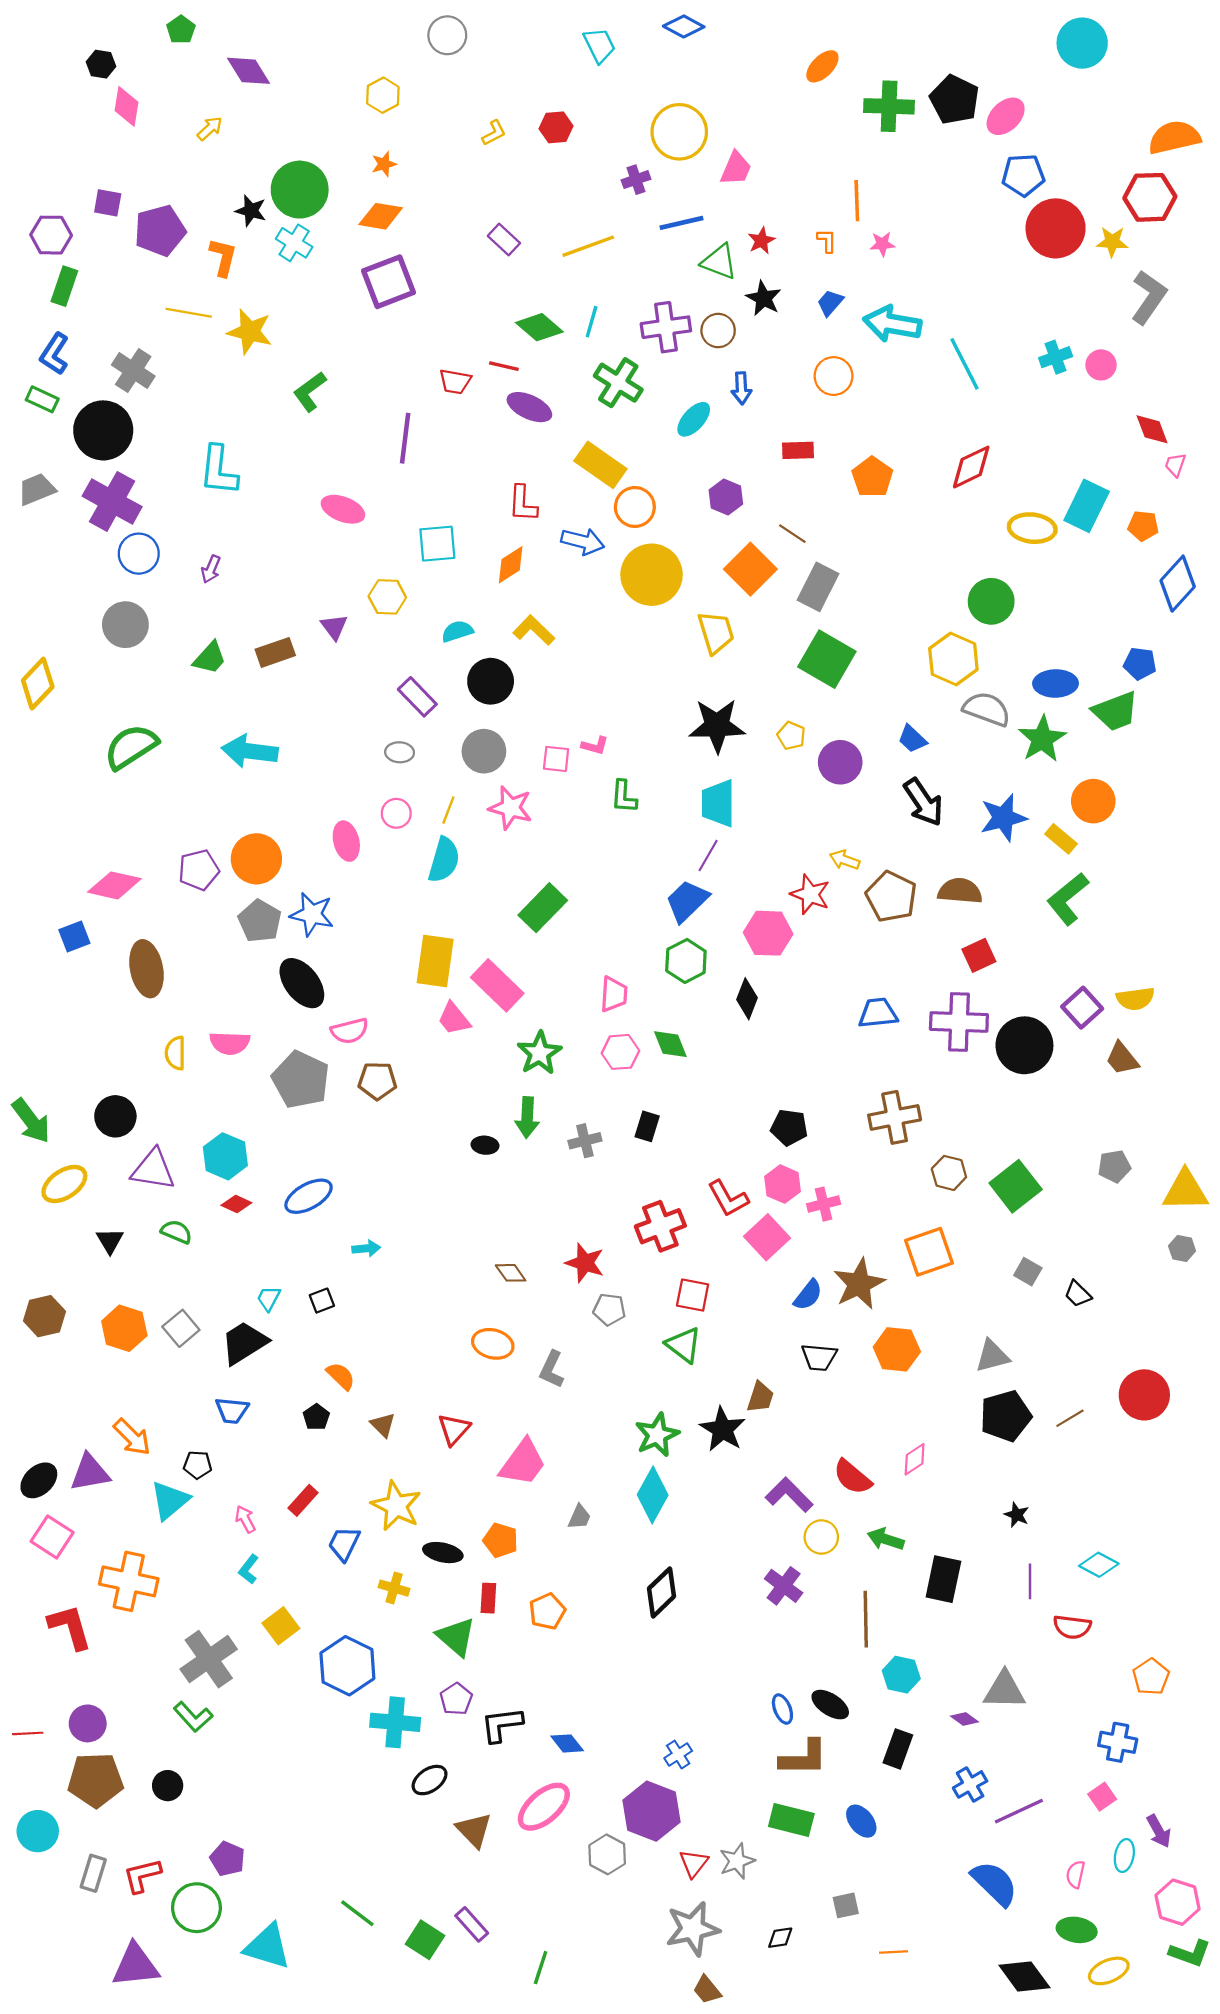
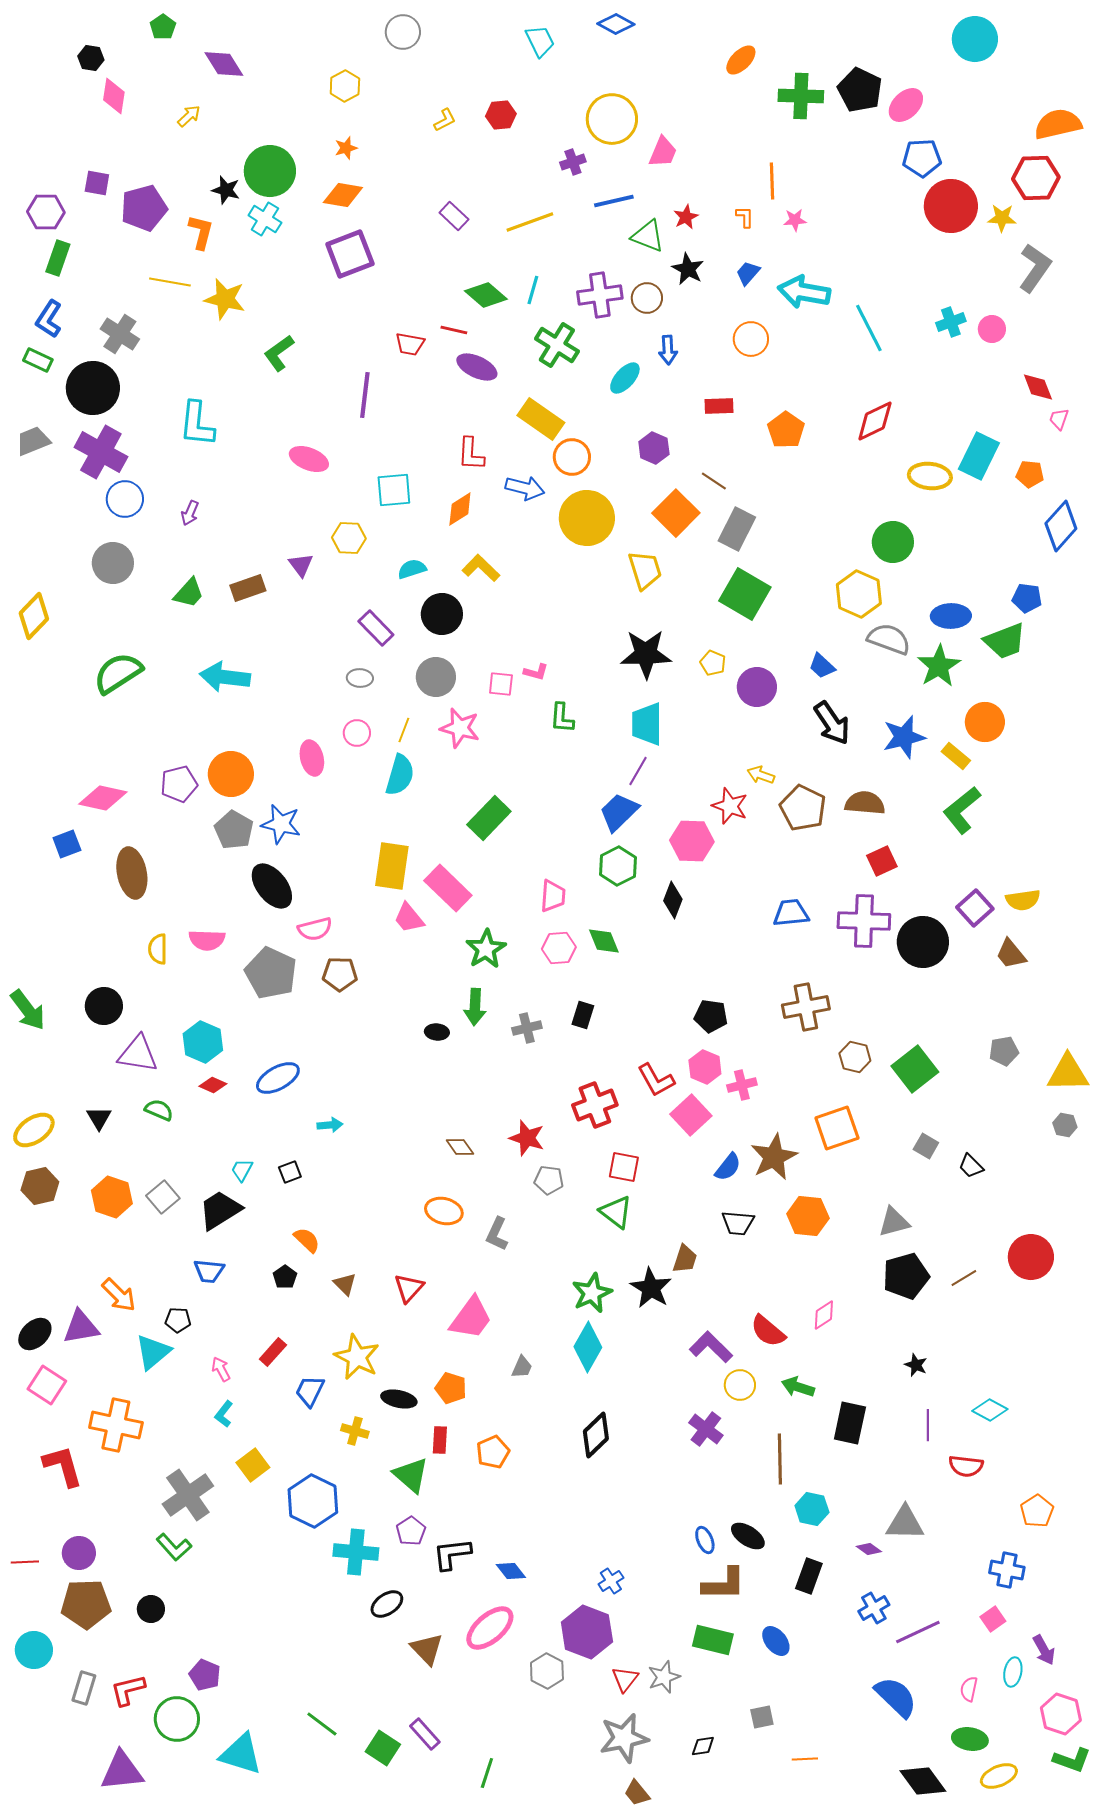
yellow ellipse: (64, 1184) -> (34, 1130), moved

